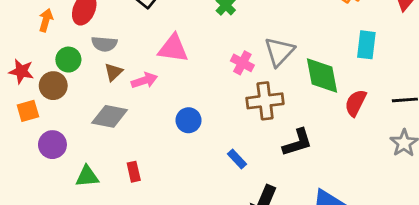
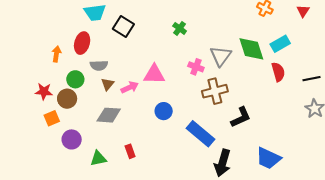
cyan rectangle: (366, 45) -> (280, 44), turned 60
pink triangle: (173, 48) -> (154, 74), moved
green diamond: (322, 76) -> (251, 49), moved
red semicircle: (356, 103) -> (278, 72), moved, turned 144
blue rectangle: (237, 159) -> (200, 134), size x2.0

